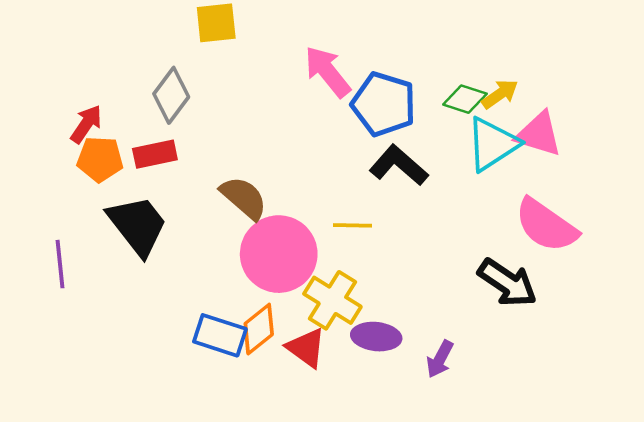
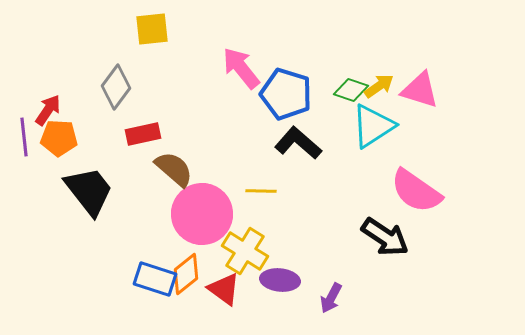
pink triangle: (539, 134) -> (420, 90), moved
red rectangle: (155, 154) -> (143, 134), moved
purple line: (60, 264) -> (24, 137), moved

